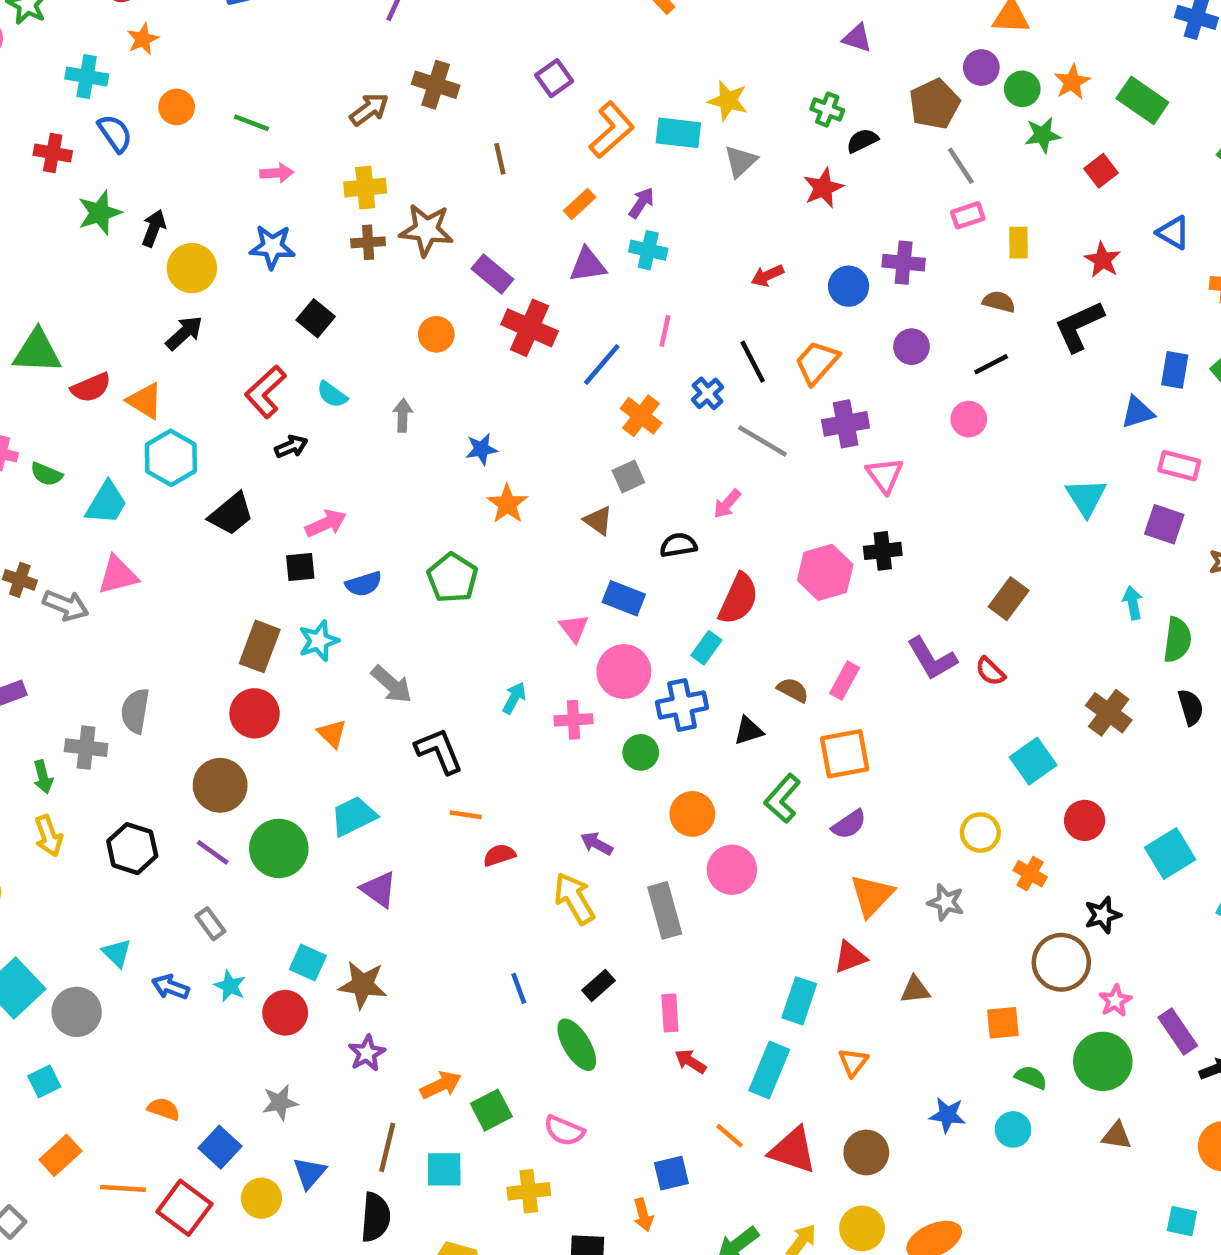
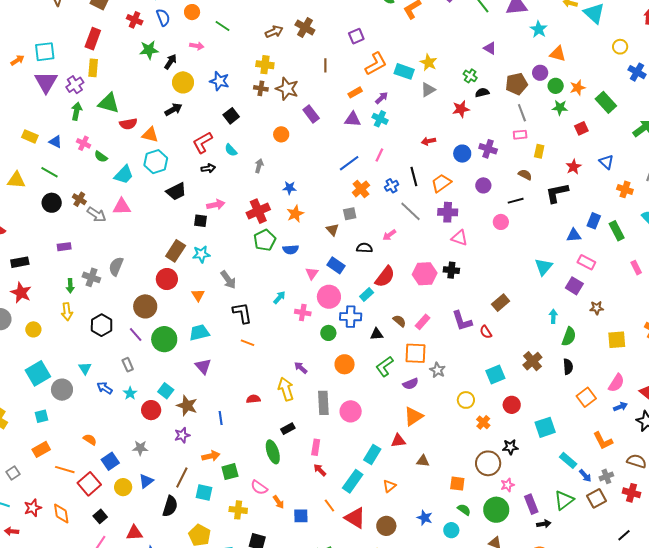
pink arrow: (277, 173) -> (197, 46), moved
red cross: (530, 328) -> (258, 211), moved, turned 30
orange triangle: (145, 401) -> (150, 135), turned -30
pink triangle: (885, 475) -> (459, 238), turned -48
blue semicircle: (364, 584) -> (291, 249), moved
red semicircle: (499, 855) -> (253, 399), moved
pink circle: (732, 870) -> (351, 411), moved
gray star: (946, 902) -> (438, 370), moved
blue line: (519, 988) -> (221, 418), moved
orange arrow: (643, 1215) -> (278, 502), moved, turned -32

